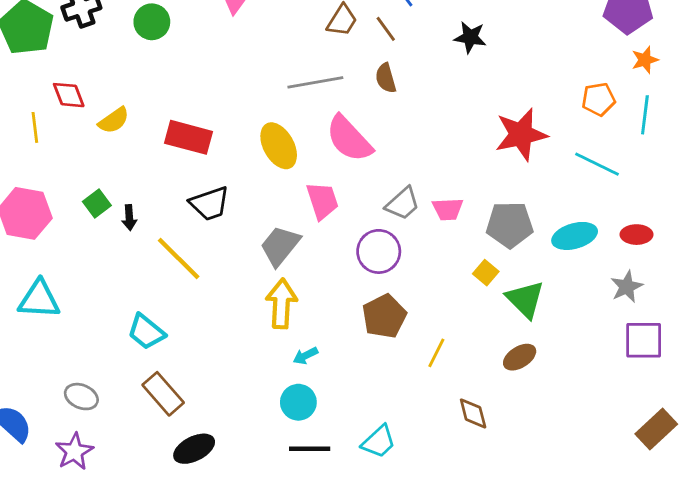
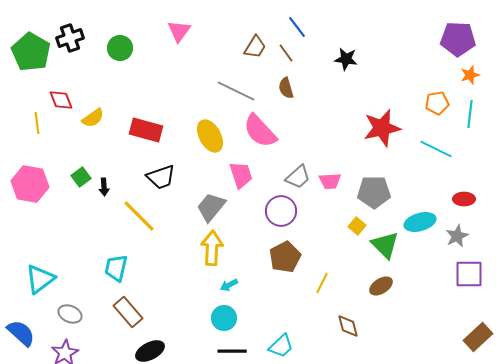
gray line: (315, 82) -> (236, 91), turned 36
cyan ellipse: (575, 236) -> (420, 222), moved
cyan triangle: (39, 299) -> (40, 279), moved, turned -40
cyan trapezoid: (146, 332) -> (116, 268), turned 64

